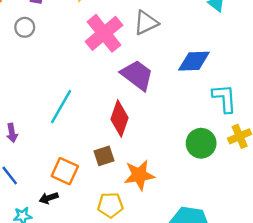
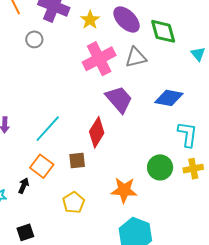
cyan line: (61, 107) -> (48, 129), moved
orange star: (139, 175) -> (124, 190), moved
black arrow: (49, 198) -> (24, 186), turned 119
yellow pentagon: (110, 205) -> (74, 202), turned 30

